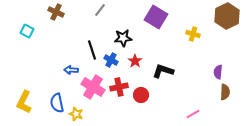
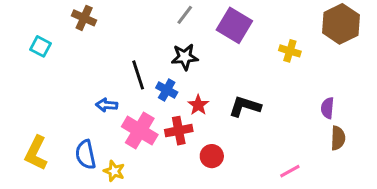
gray line: (100, 10) -> (185, 15), moved
red star: (135, 61) -> (198, 105), moved
red circle: (141, 95) -> (212, 156), moved

